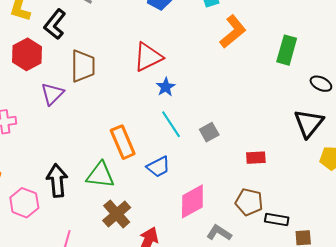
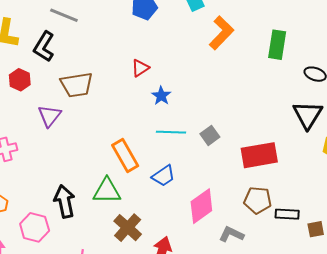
red hexagon: (27, 54) -> (20, 80), size x0.7
red triangle: (148, 57) -> (140, 68), size x0.6
brown trapezoid: (83, 66) -> (77, 85), turned 88
cyan line: (171, 124) -> (171, 132), turned -48
red rectangle: (256, 158) -> (259, 155), size x1.8

